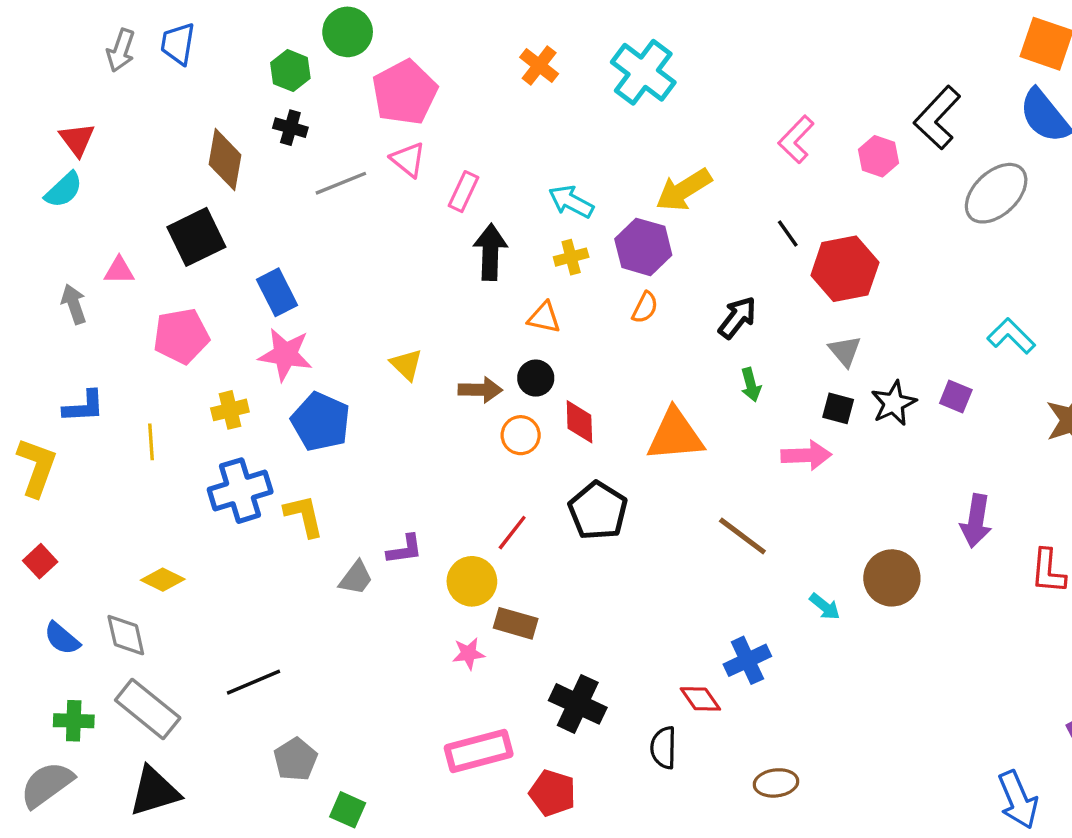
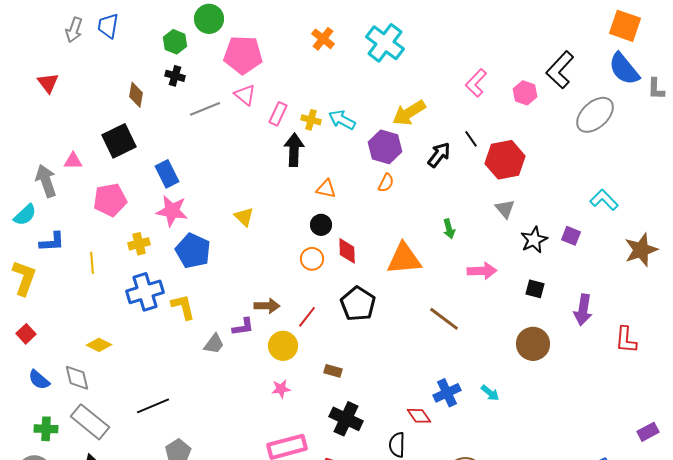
pink pentagon: (405, 92) -> (243, 55), turned 30
brown diamond: (225, 160) -> (136, 95), size x0.7
cyan semicircle: (64, 190) -> (25, 215), moved
yellow cross: (571, 257) -> (311, 120), moved, turned 30
gray arrow: (74, 304) -> (46, 181), size x1.4
black arrow: (737, 318) -> (439, 155), moved
brown arrow: (480, 390) -> (267, 306), moved
black square: (838, 408) -> (535, 289), moved
cyan arrow: (825, 607) -> (490, 393), moved
brown rectangle: (516, 623) -> (333, 371), moved, size x0.7

